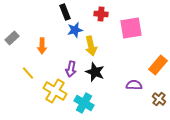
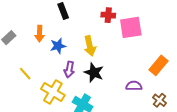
red cross: (101, 14) -> (108, 15), moved
blue star: (75, 30) -> (58, 46), moved
orange arrow: (42, 46) -> (40, 34), moved

